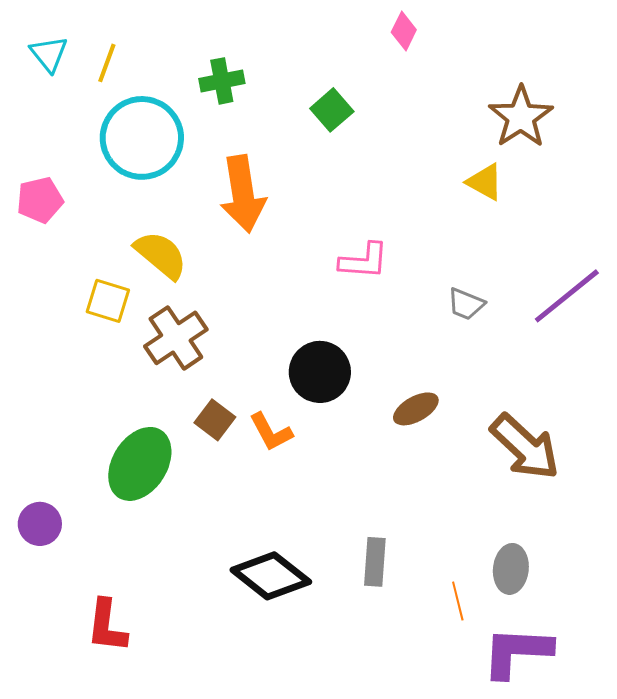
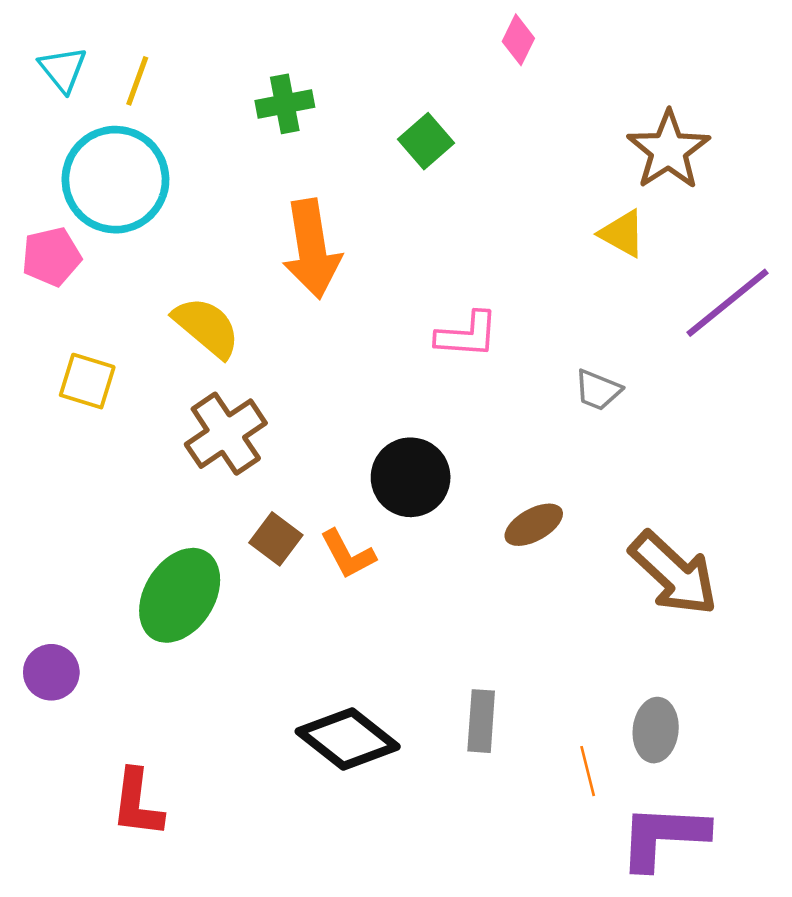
cyan circle: (142, 138) -> (115, 180), moved
purple line: (567, 296) -> (727, 303), moved
yellow square: (108, 301) -> (87, 381), moved

